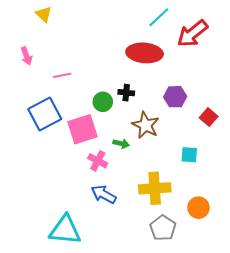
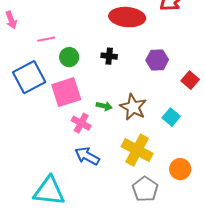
green circle: (103, 102) -> (69, 57), moved
brown star: (146, 125) -> (133, 107), moved
cyan square: (189, 155) -> (171, 117), turned 36
yellow cross: (155, 188) -> (137, 150), turned 32

